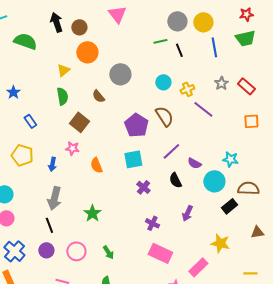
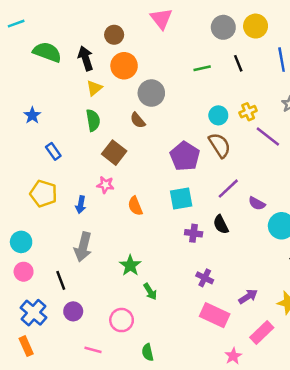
gray circle: (177, 21) -> (223, 27), moved
black arrow: (56, 22) -> (86, 58), moved
yellow circle: (203, 22) -> (256, 26), moved
green line: (160, 41) -> (202, 68), moved
gray circle: (120, 74) -> (151, 93), moved
cyan circle: (163, 82) -> (218, 115), moved
black semicircle: (175, 180) -> (221, 225), moved
purple cross: (143, 187) -> (194, 233), turned -32
purple arrow: (187, 213) -> (248, 296), moved, turned -147
black line: (49, 225) -> (61, 280), moved
pink circle: (76, 251) -> (122, 320), moved
green arrow: (108, 252) -> (150, 292), moved

